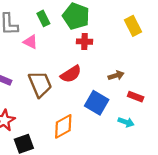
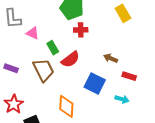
green rectangle: (43, 18) -> (53, 48), moved
brown arrow: (116, 75) -> (111, 58), turned -136
orange diamond: (63, 126) -> (66, 106), turned -55

